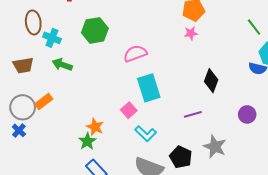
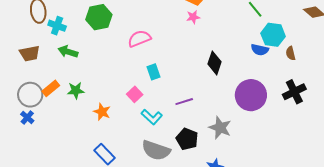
cyan rectangle: (149, 88) -> (154, 72), size x0.6
purple line: (193, 114) -> (184, 102), moved
purple circle: (247, 114) -> (251, 95), size x1.8
green star: (87, 141) -> (76, 90), moved, turned 30

